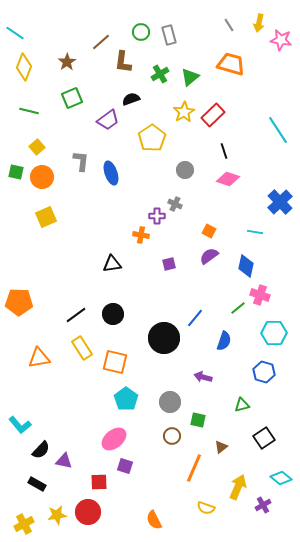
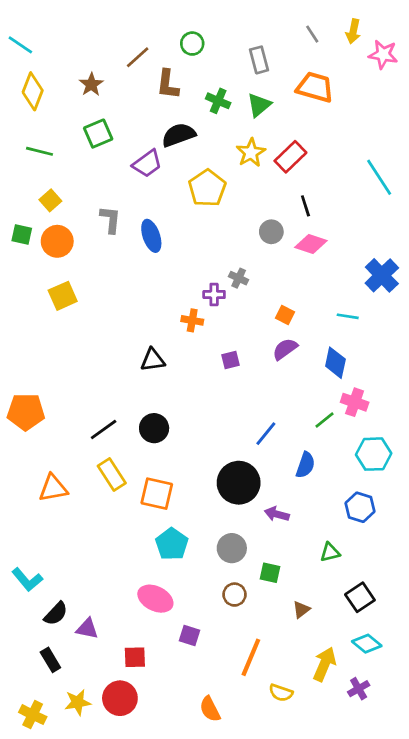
gray rectangle: (169, 35) -> (259, 60), moved
green cross: (160, 74) -> (218, 101), turned -36
black semicircle: (131, 99) -> (179, 135), size x1.4
gray circle: (185, 170) -> (271, 232), moved
black circle: (164, 338) -> (239, 483), moved
pink ellipse: (114, 439) -> (155, 599), turned 65
purple square: (125, 466) -> (189, 635), moved
orange line: (194, 468) -> (251, 657), moved
cyan diamond: (281, 478) -> (367, 644), moved
black rectangle: (37, 484) -> (50, 660), turned 30
yellow cross: (24, 524) -> (33, 715), turned -36

